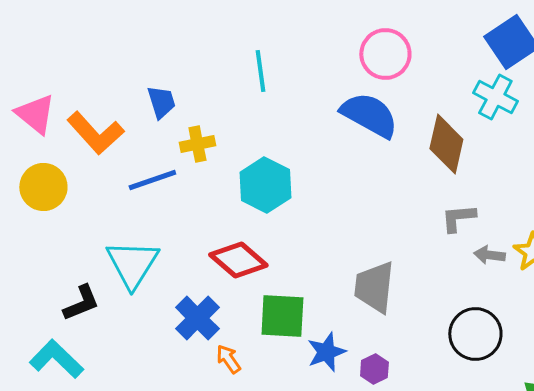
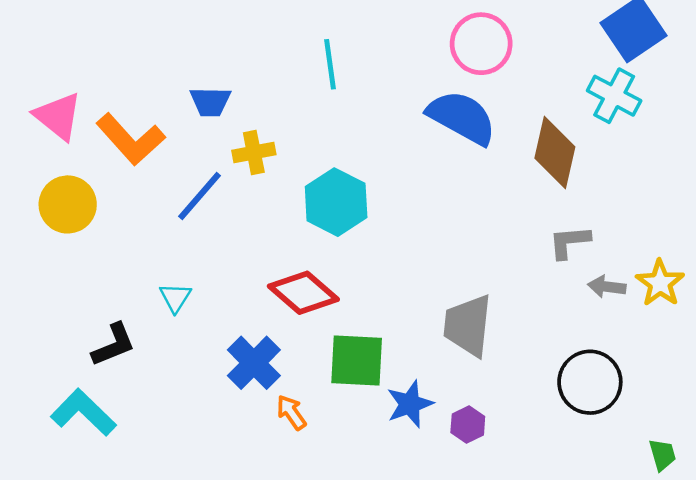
blue trapezoid: (161, 102) -> (210, 102), turned 108
blue line: (152, 180) -> (199, 196), turned -30
cyan triangle: (132, 264) -> (175, 298), size x0.5

